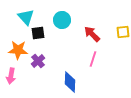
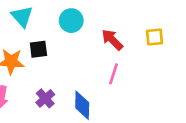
black square: (38, 33) -> (38, 49), moved
purple cross: (38, 61) -> (45, 98), moved

